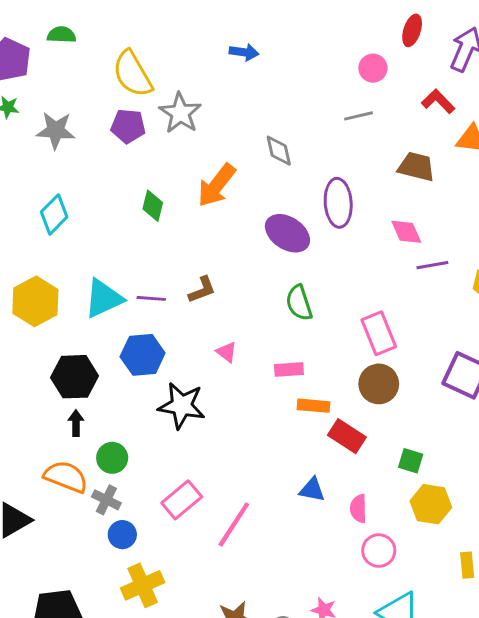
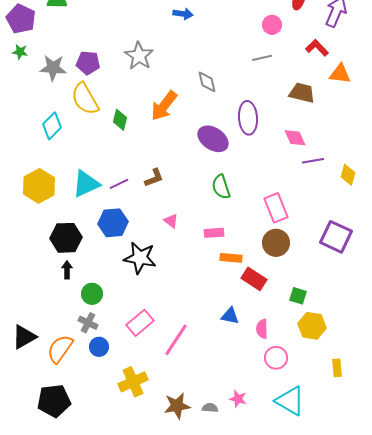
yellow semicircle: (132, 74) -> (85, 99), moved
purple pentagon: (128, 126) -> (88, 63), moved
purple line: (151, 298) -> (119, 184), turned -30
orange semicircle: (66, 477) -> (60, 349), moved, turned -76
yellow cross: (143, 585) -> (133, 382), moved

